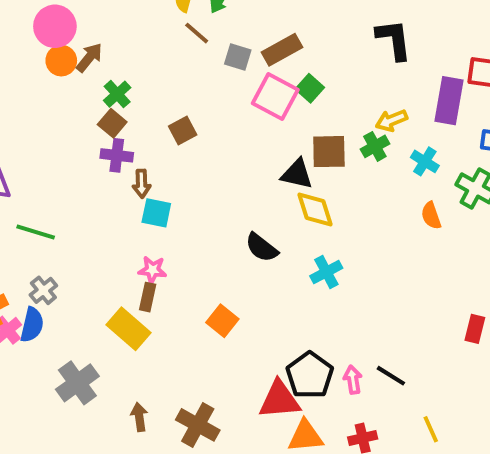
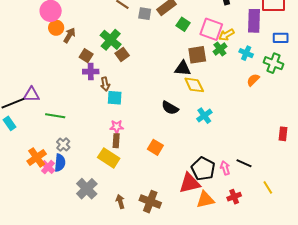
brown arrow: (89, 58) -> (69, 35), moved
green cross: (117, 94) -> (111, 40), moved, size x1.5
pink square: (275, 97) -> (211, 29), moved
orange semicircle: (431, 216) -> (253, 80), turned 72

